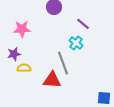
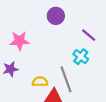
yellow semicircle: (24, 68) -> (40, 82), moved

